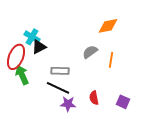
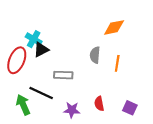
gray semicircle: (90, 52) -> (95, 55), turned -49
green arrow: (22, 75) -> (23, 105), moved
black line: (58, 88) -> (41, 93), moved

